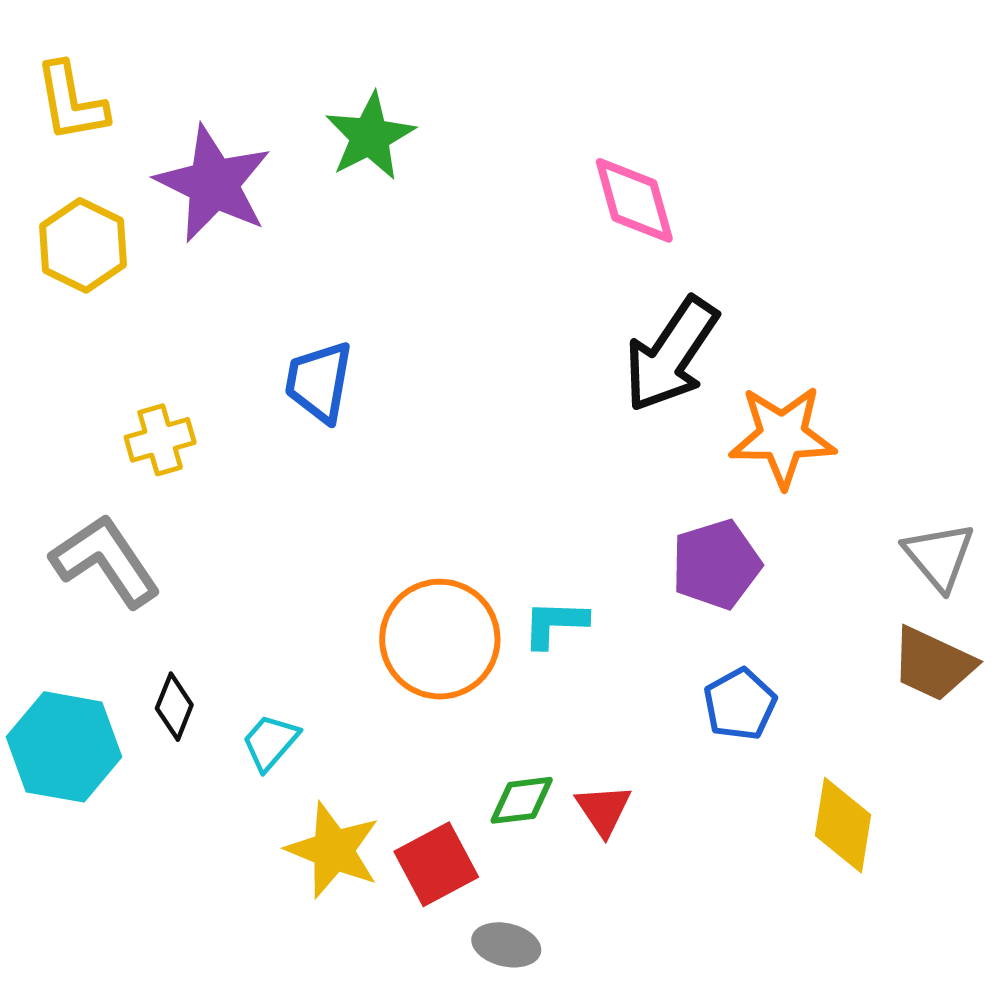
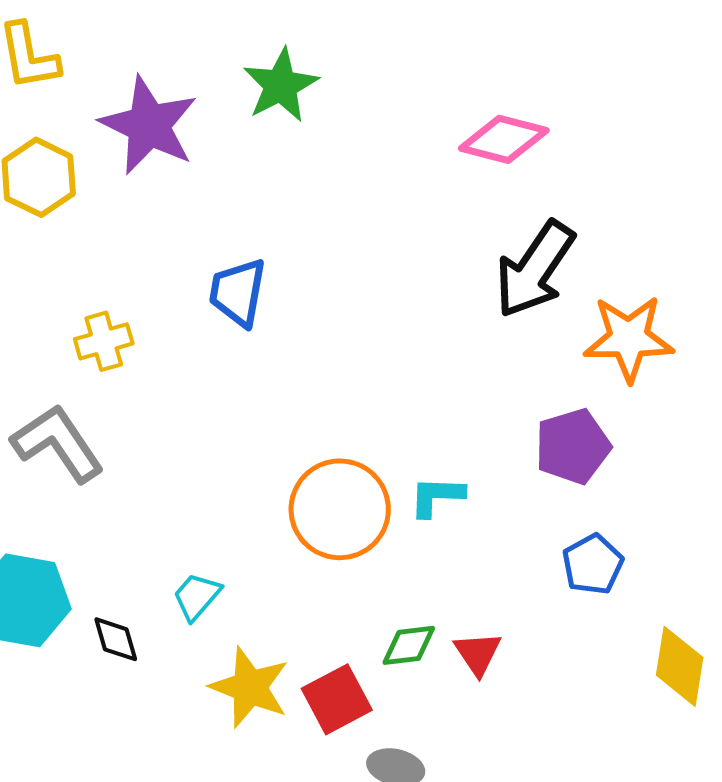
pink diamond: (634, 200) -> (504, 139), turned -60
black diamond: (174, 707) -> (116, 639), moved, turned -38

